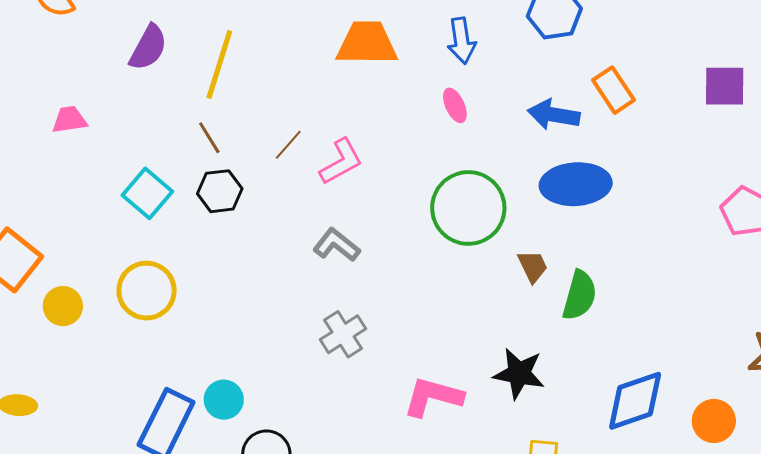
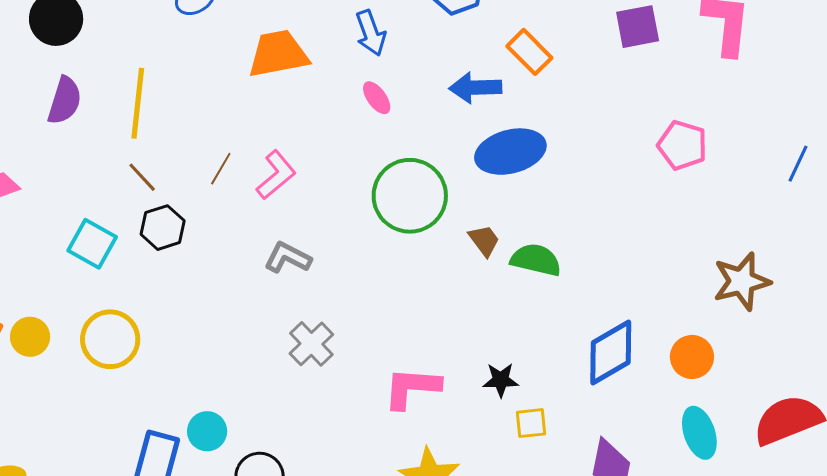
green semicircle: (580, 295) -> (536, 260), turned -81
yellow circle: (63, 306) -> (30, 337), moved
black star: (519, 373) -> (501, 380), moved, size x0.7

